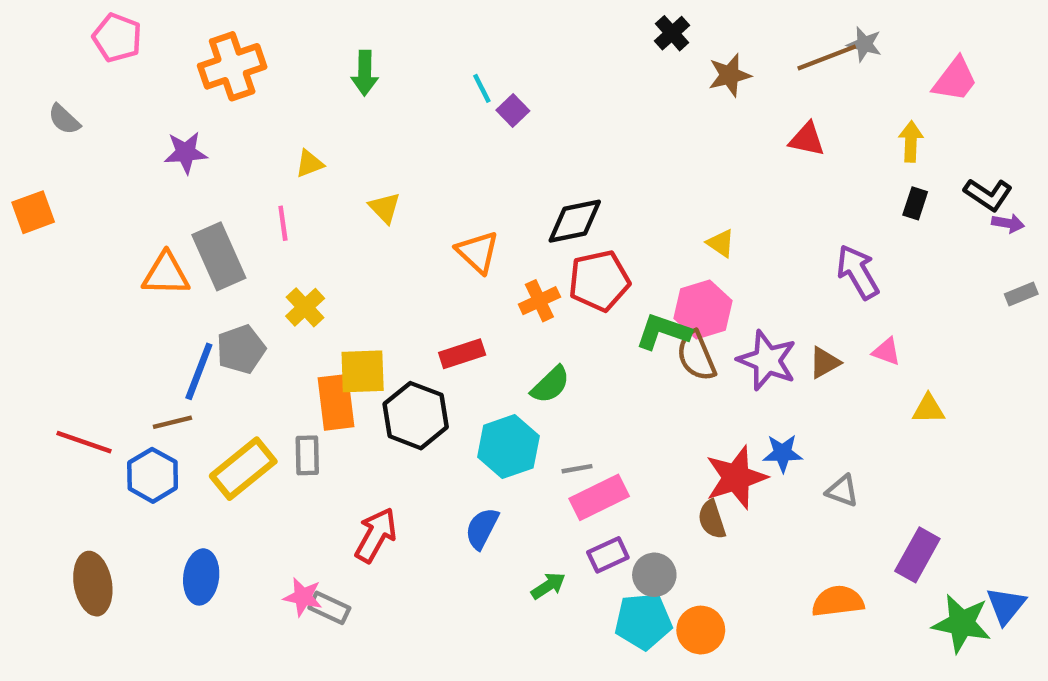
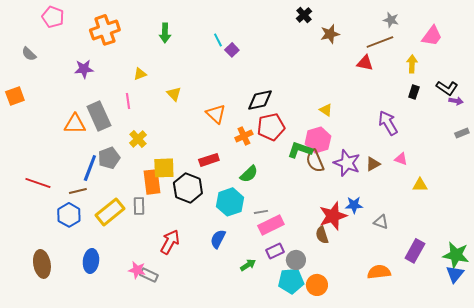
brown line: (827, 57) -> (380, 42), moved
red line: (84, 442) -> (38, 183), moved
green star: (962, 623) -> (456, 255), moved

